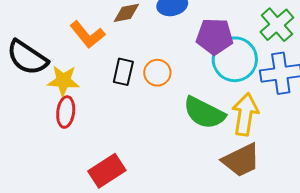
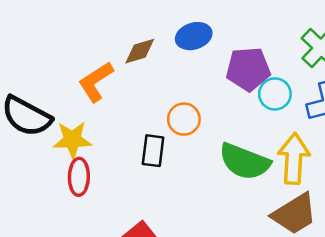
orange L-shape: (87, 35) -> (96, 82), turned 102
cyan circle: (235, 59) -> (275, 94), size x0.6
black rectangle: (123, 72) -> (153, 151), moved

